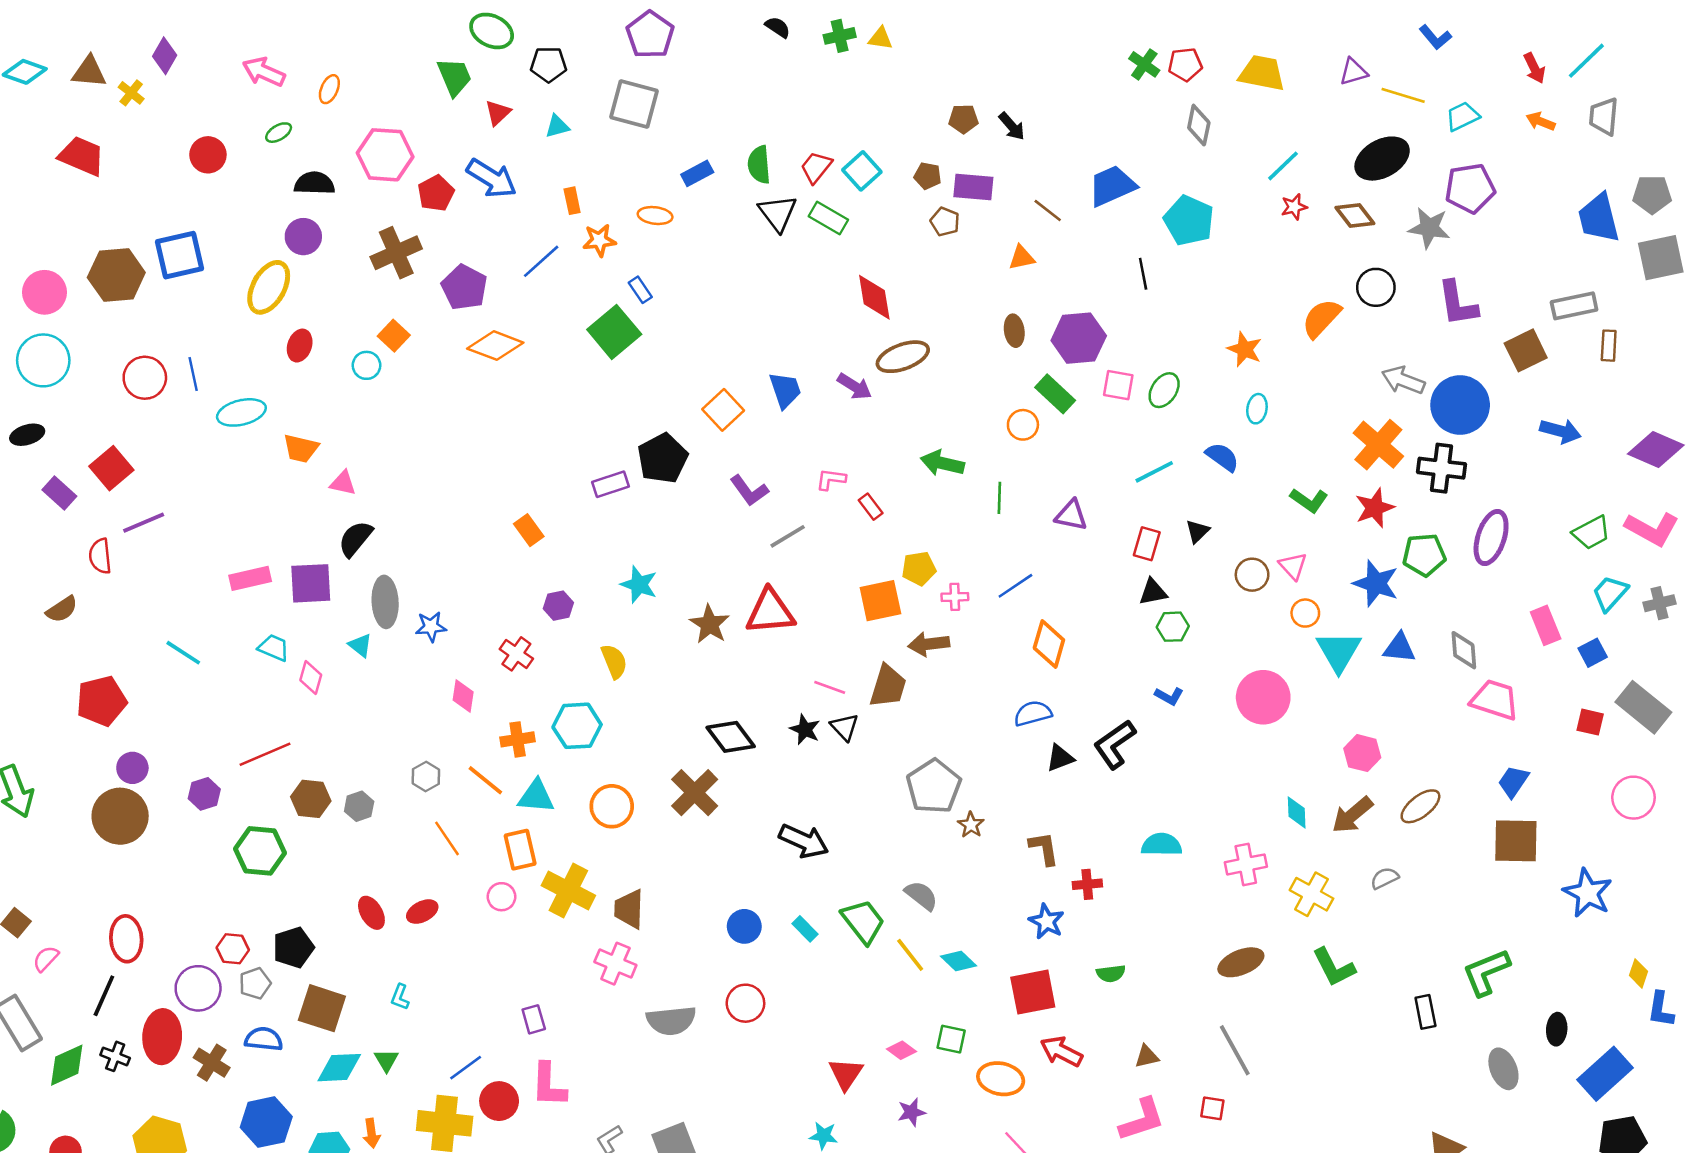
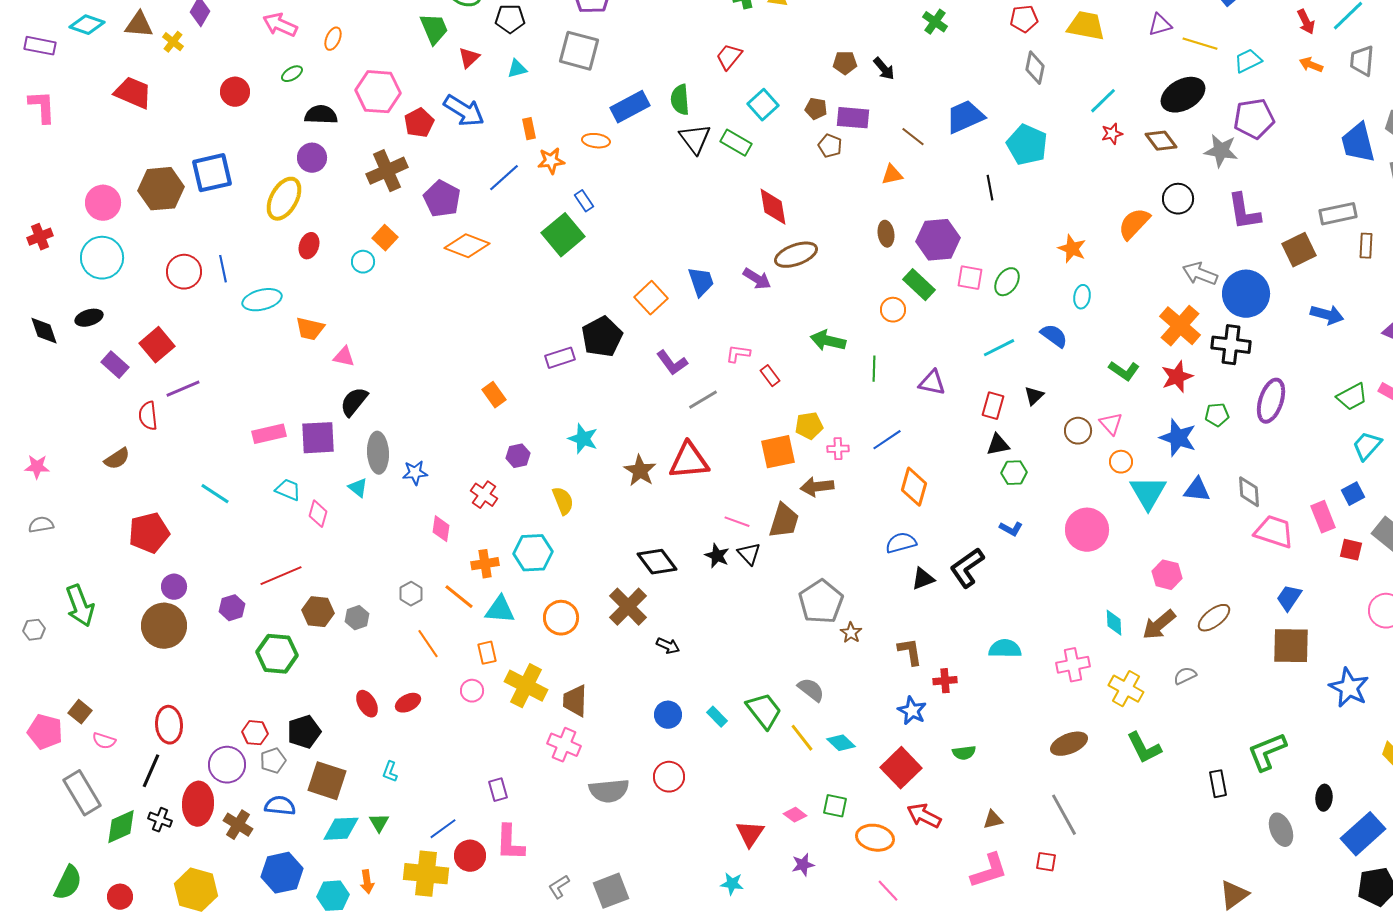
green cross: (1144, 64) -> (935, 22), moved
red trapezoid: (816, 167) -> (729, 57), moved
blue rectangle: (697, 173) -> (630, 107), size x1.5
green pentagon: (1424, 555) -> (1217, 415), size x0.7
pink rectangle: (1546, 625) -> (1323, 517), moved
black arrow: (804, 841) -> (668, 646), moved, size x0.6
orange rectangle: (520, 850) -> (487, 653), size x0.7
pink semicircle: (46, 959) -> (104, 741), turned -115
red square: (1033, 992) -> (901, 768), turned -33

